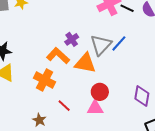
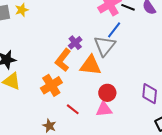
blue line: (119, 43) -> (114, 30), moved
orange L-shape: (58, 56) -> (63, 60), turned -90
orange cross: (45, 80) -> (51, 85), turned 35

